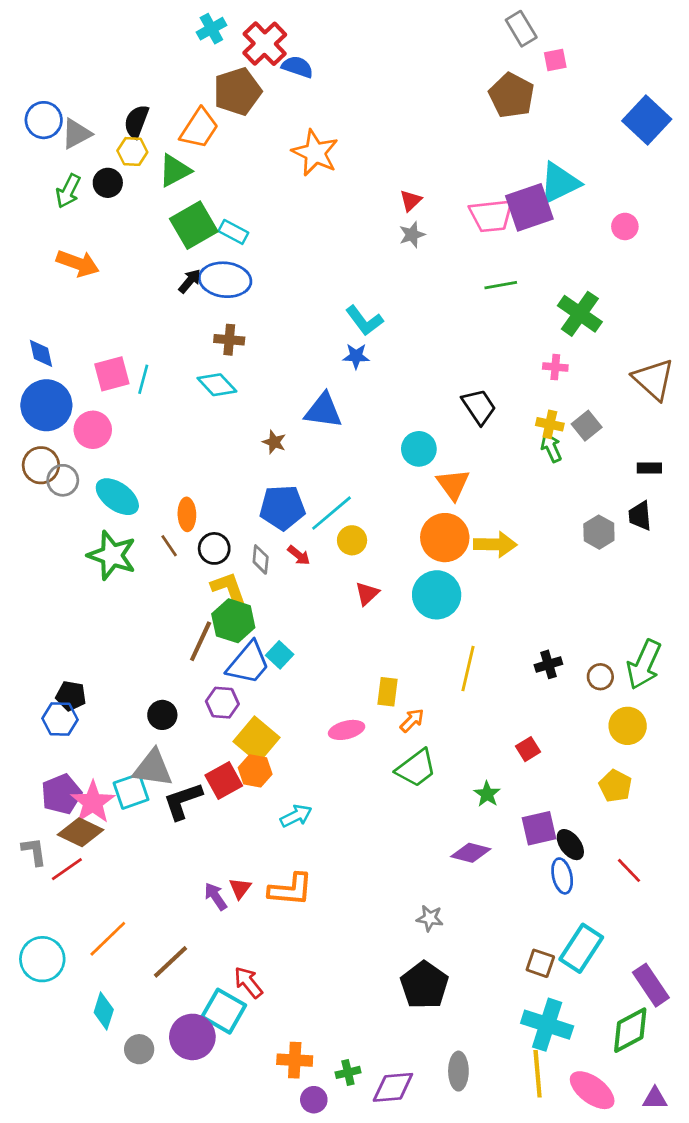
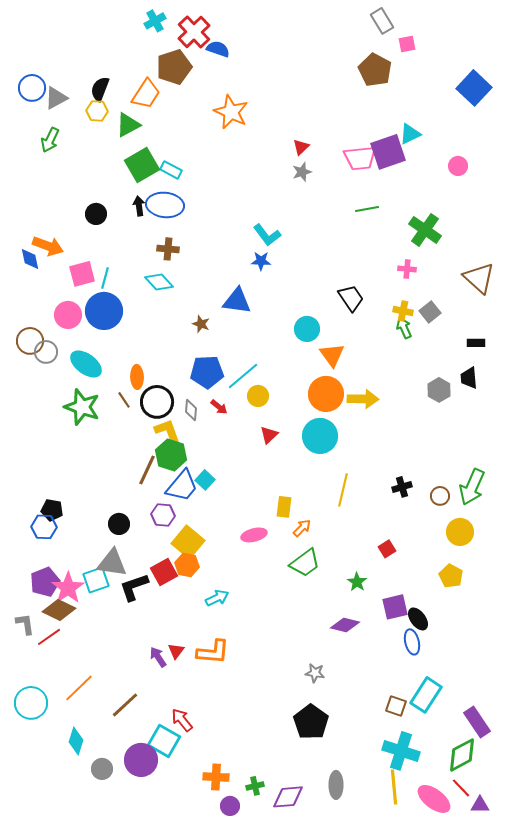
black circle: (108, 183) -> (96, 214), moved
cyan triangle: (559, 183) -> (410, 134), size x0.7
orange arrow: (78, 263) -> (48, 246), moved
black arrow: (190, 281) -> (139, 206), turned -48
blue circle: (46, 405) -> (104, 311), moved
black circle: (214, 548) -> (157, 402), size x1.4
red line: (629, 870) -> (461, 788), moved

